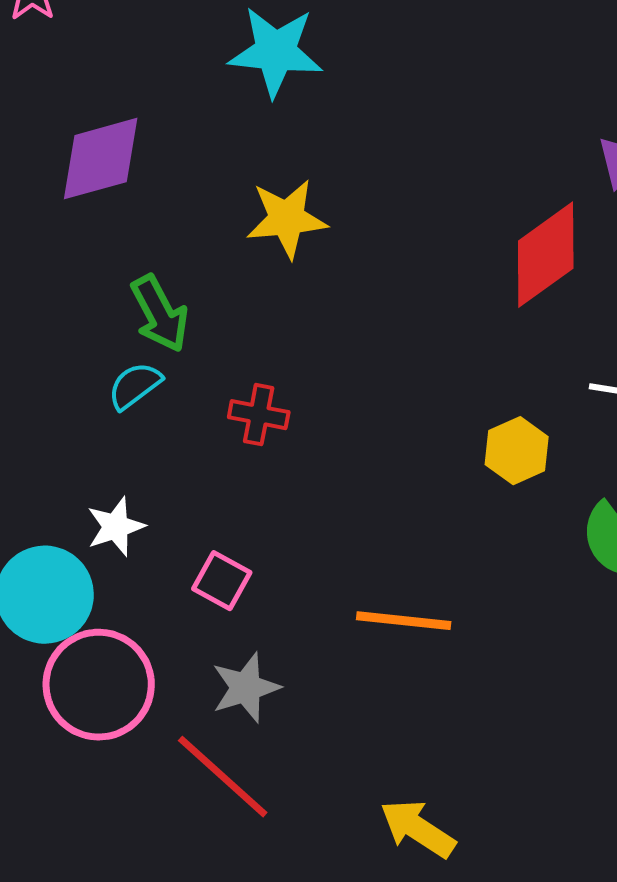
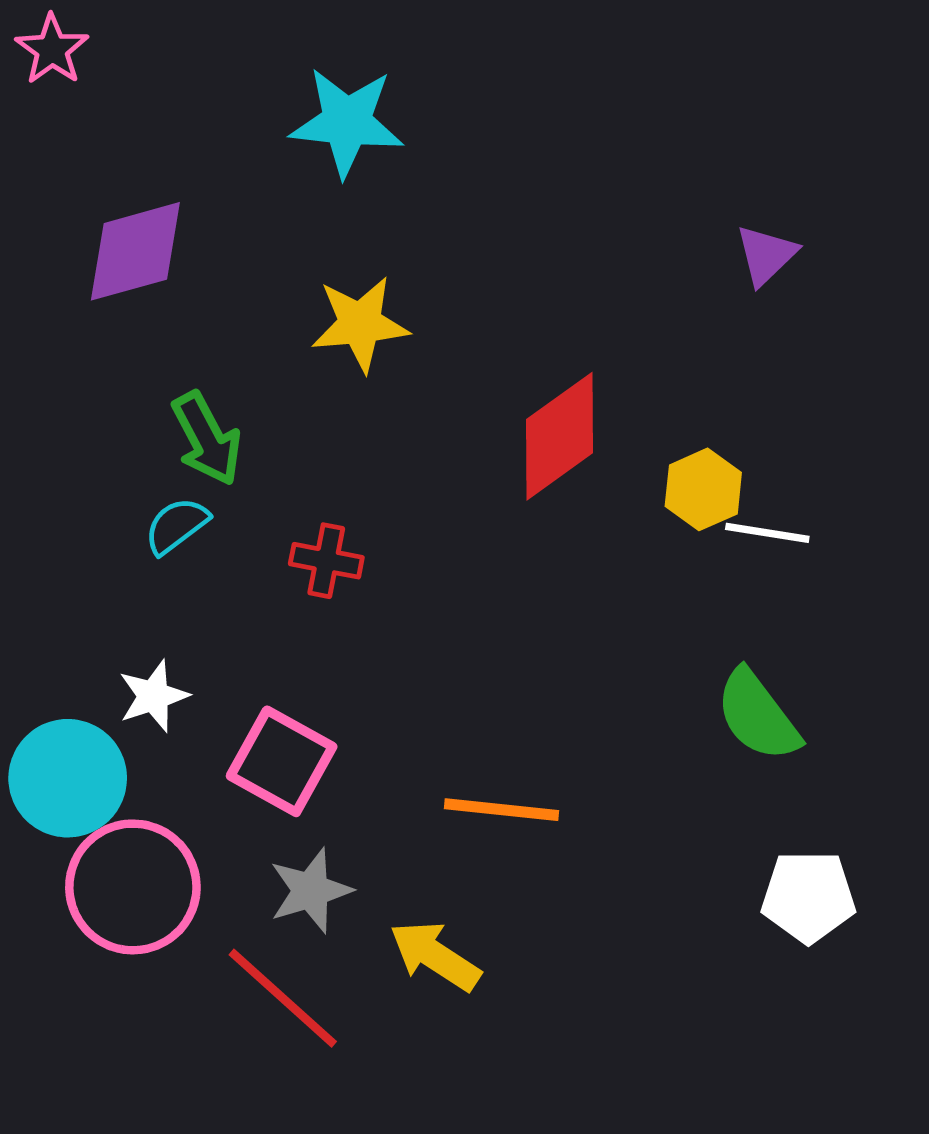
red diamond: (546, 255) -> (559, 436), moved
yellow hexagon: (517, 451) -> (703, 489), moved
pink square: (222, 581) -> (282, 761), size x1.5
yellow arrow: (418, 829) -> (435, 956), moved

